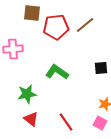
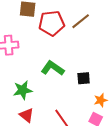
black square: (101, 68) -> (84, 78), moved

